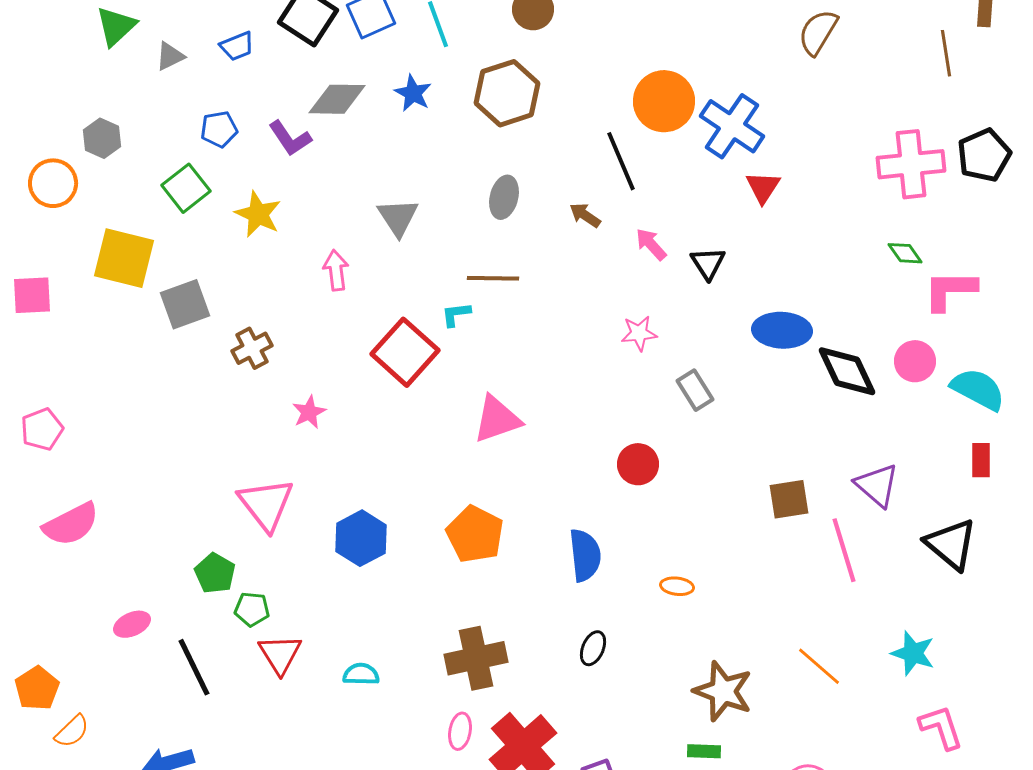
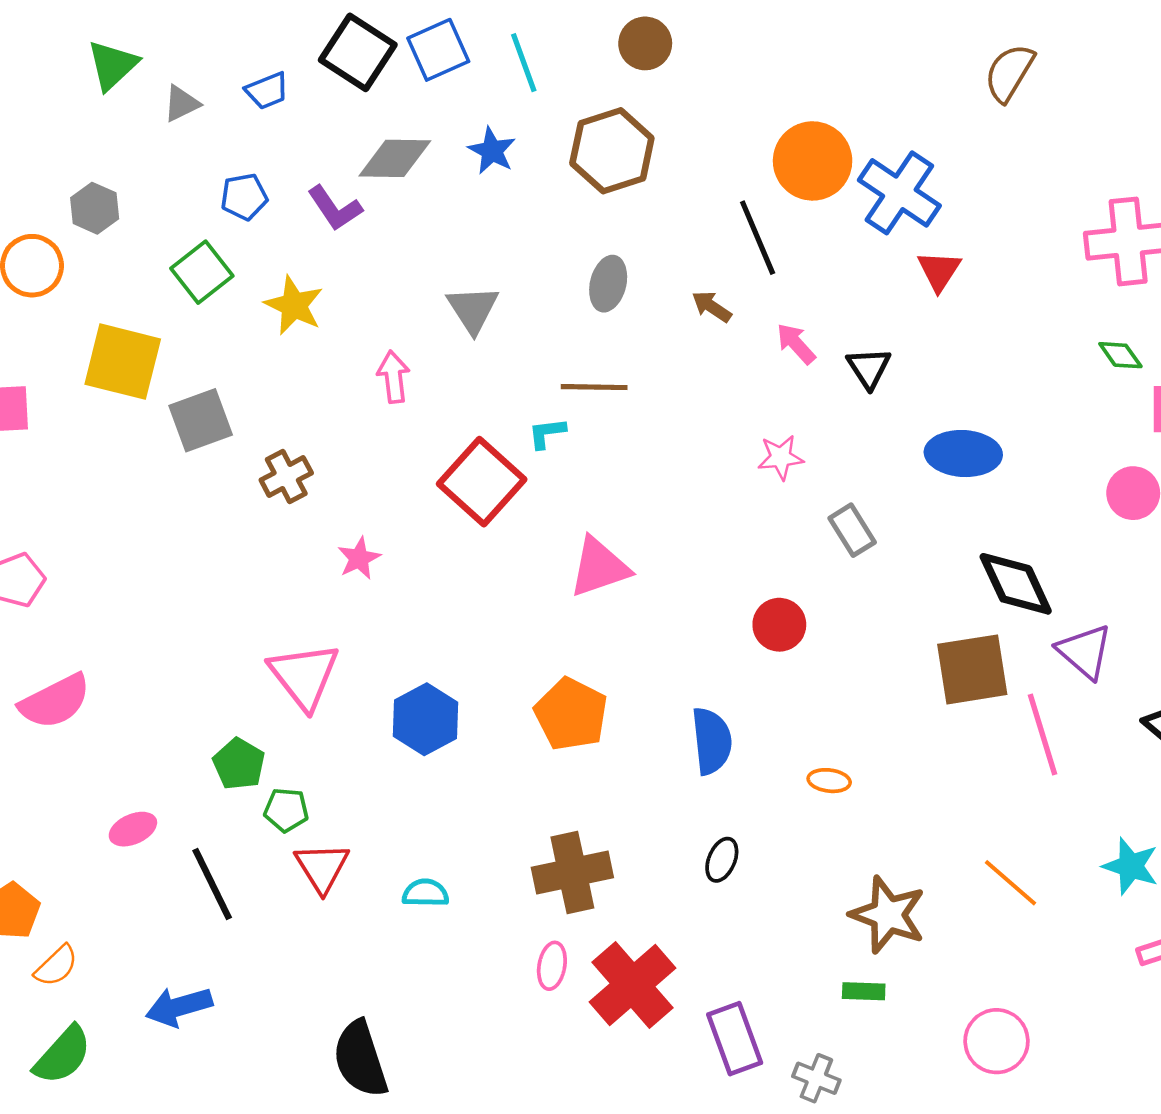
black diamond: (847, 371) -> (1016, 584), moved
brown square: (789, 499) -> (972, 669), size x1.4

